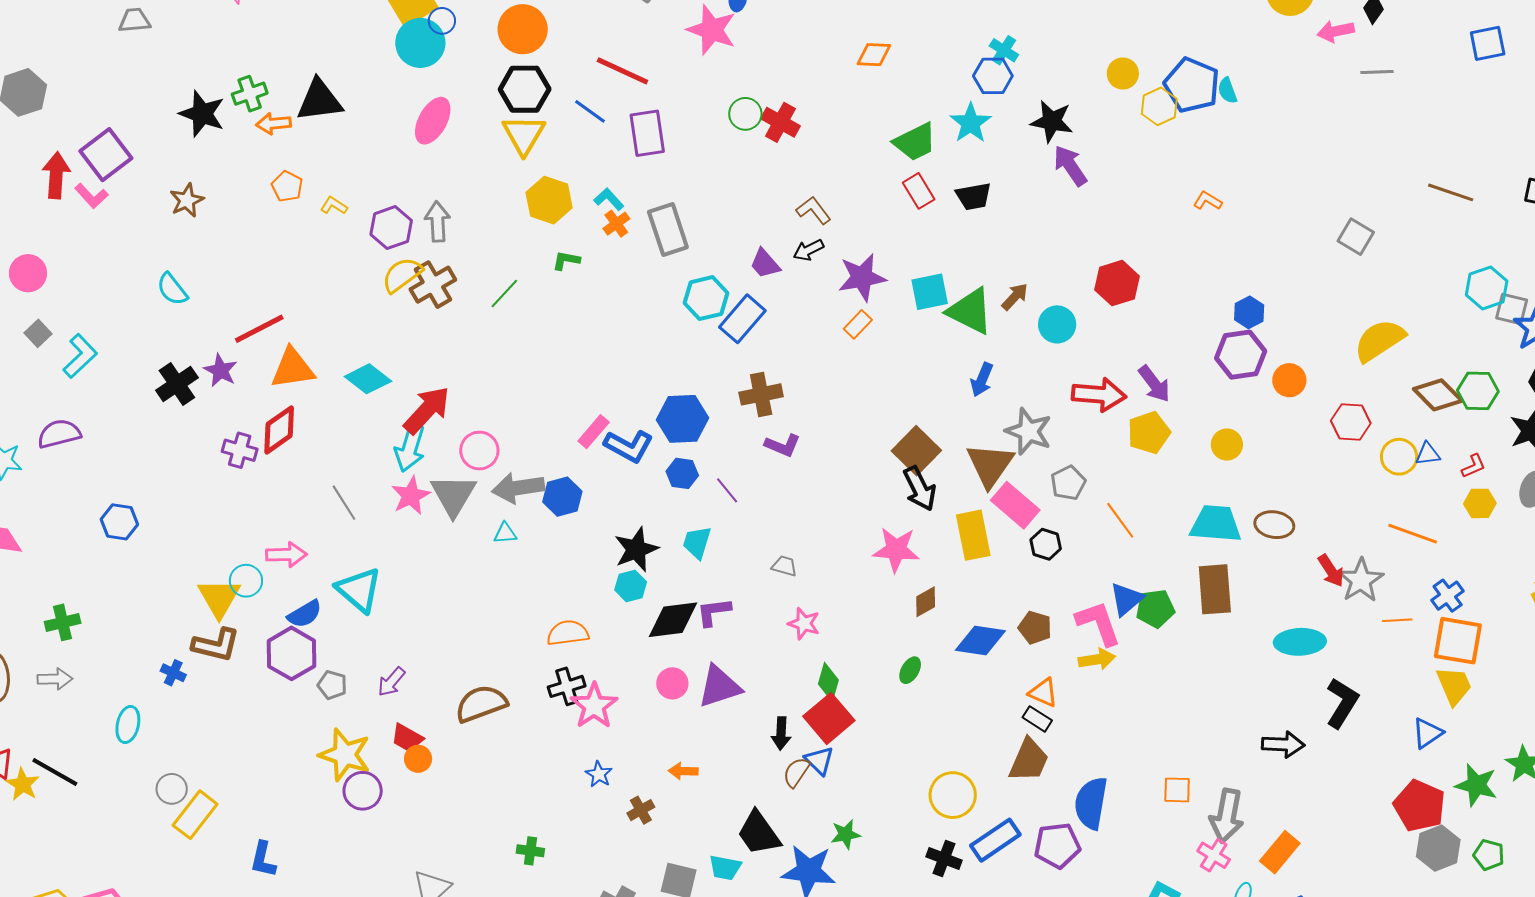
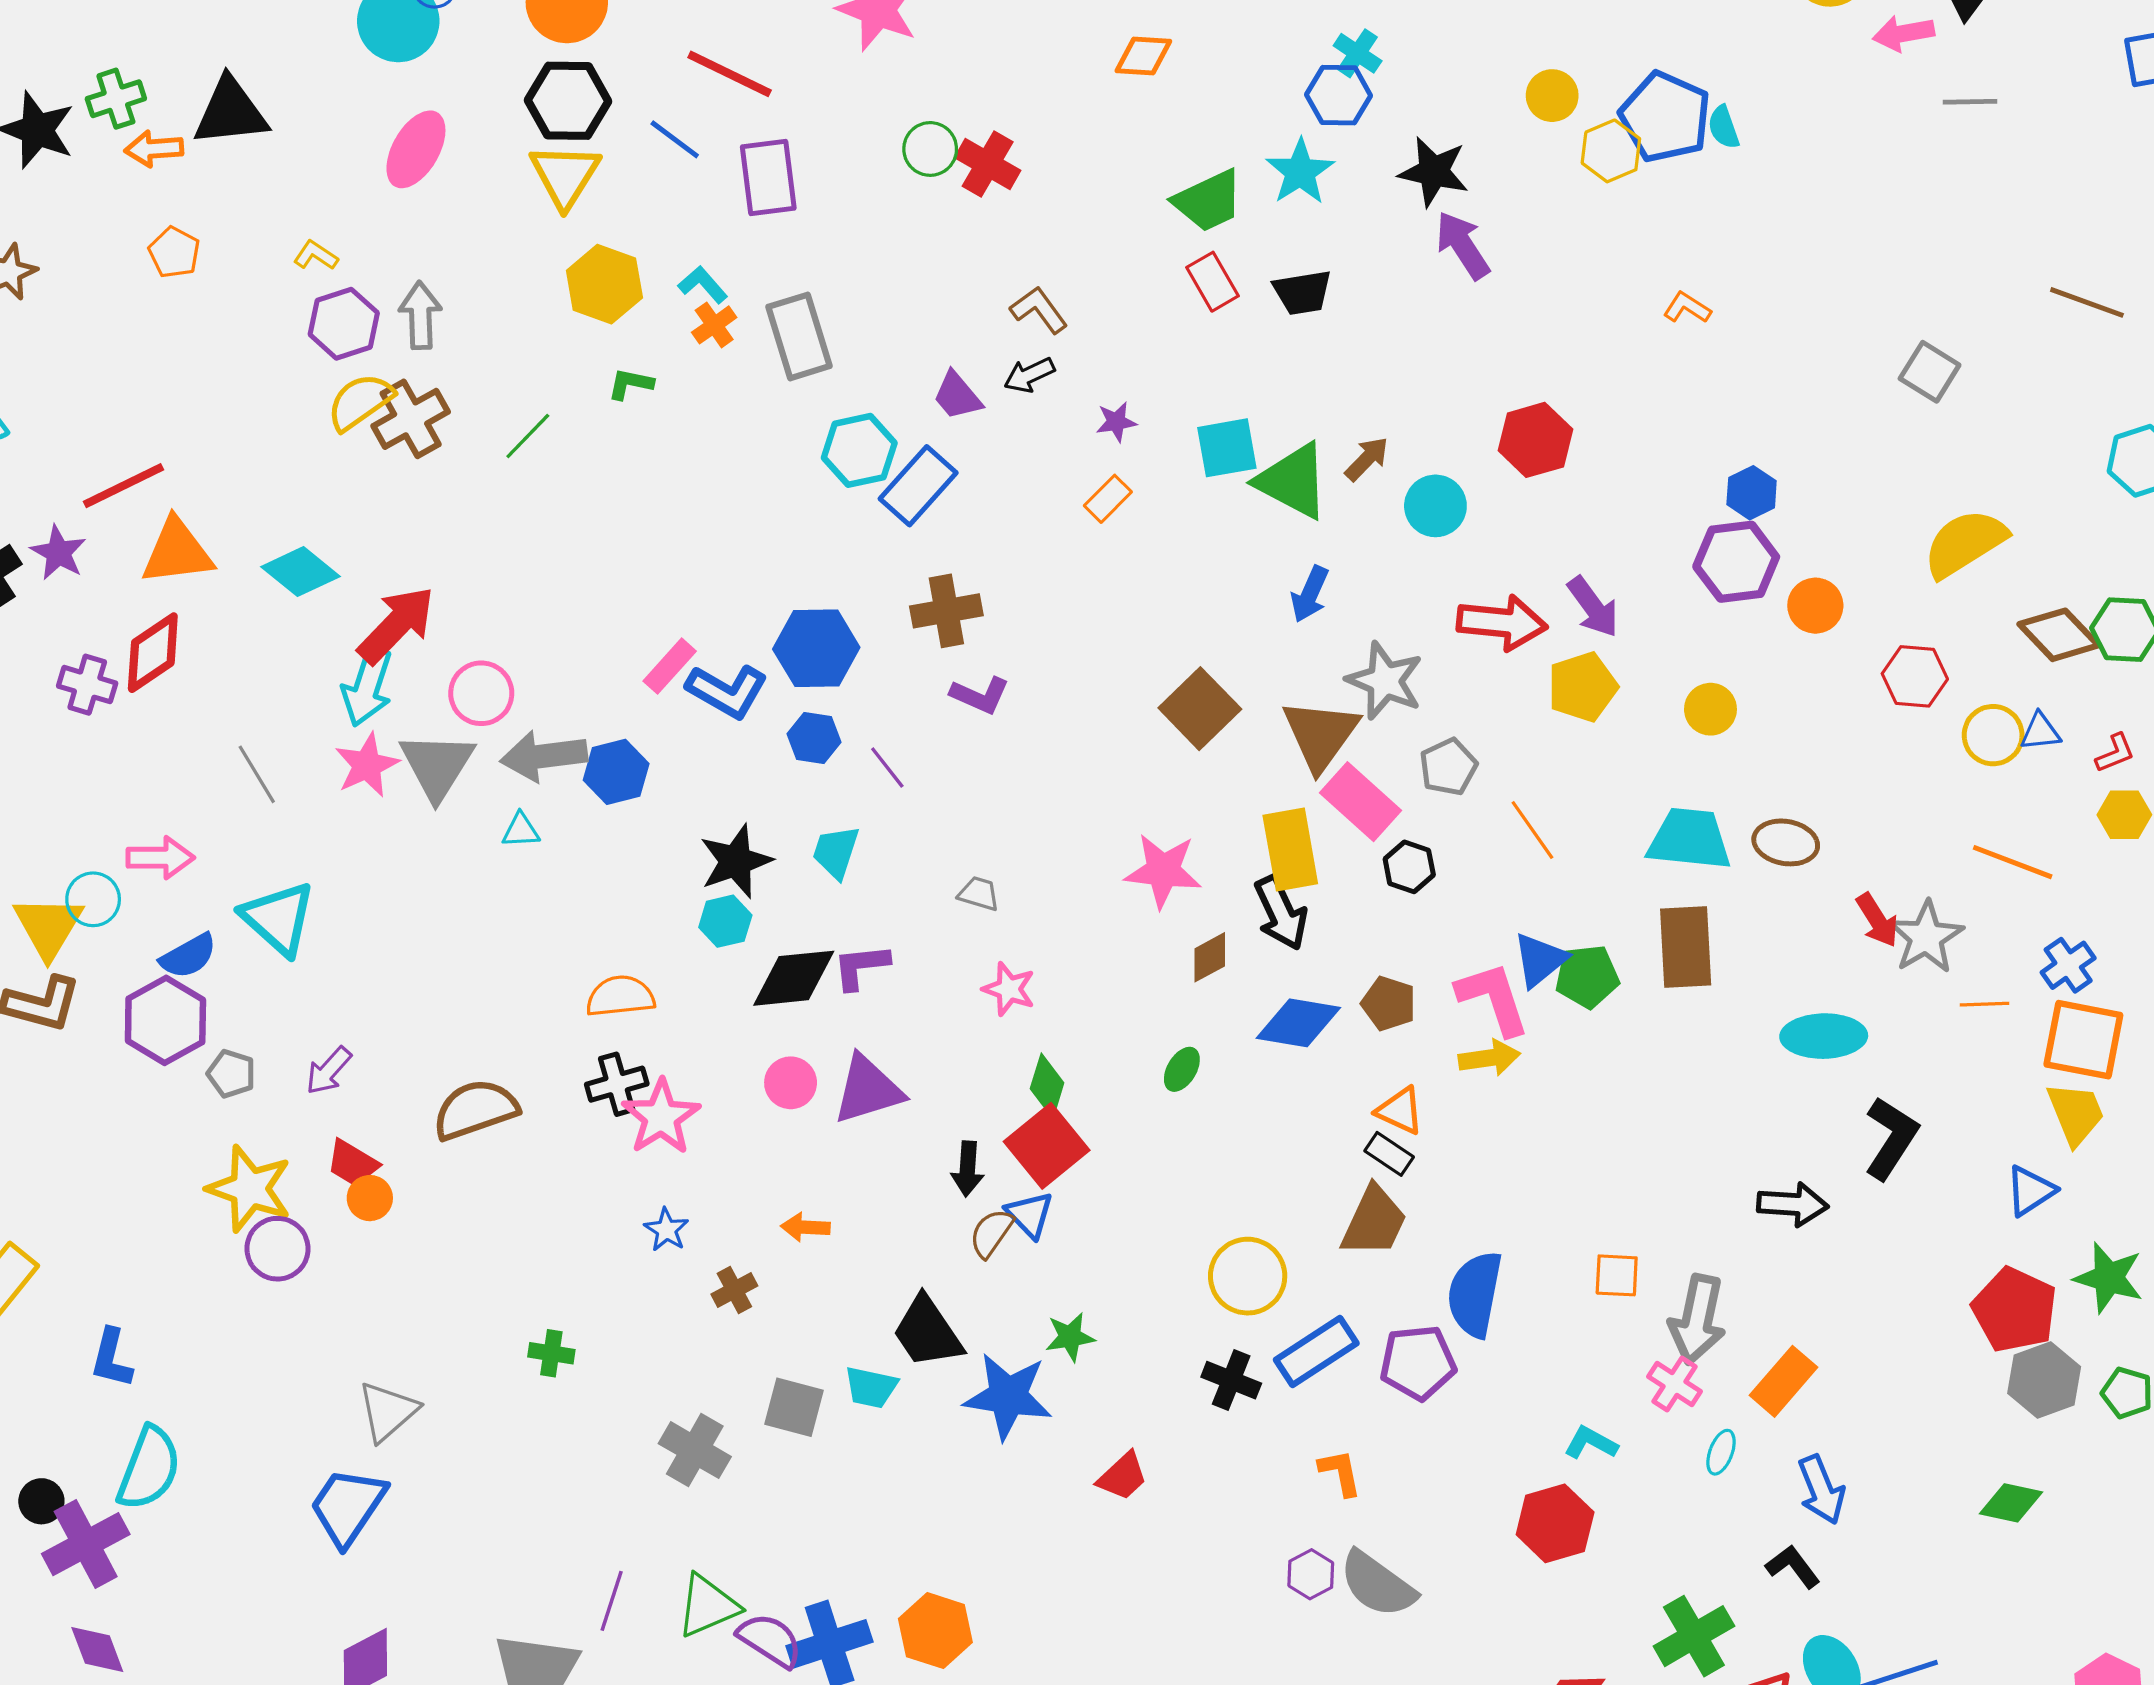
yellow L-shape: (334, 206) -> (316, 255), moved
purple star: (862, 277) -> (1116, 422), size x0.5
black arrow: (920, 489) -> (1281, 913), moved

